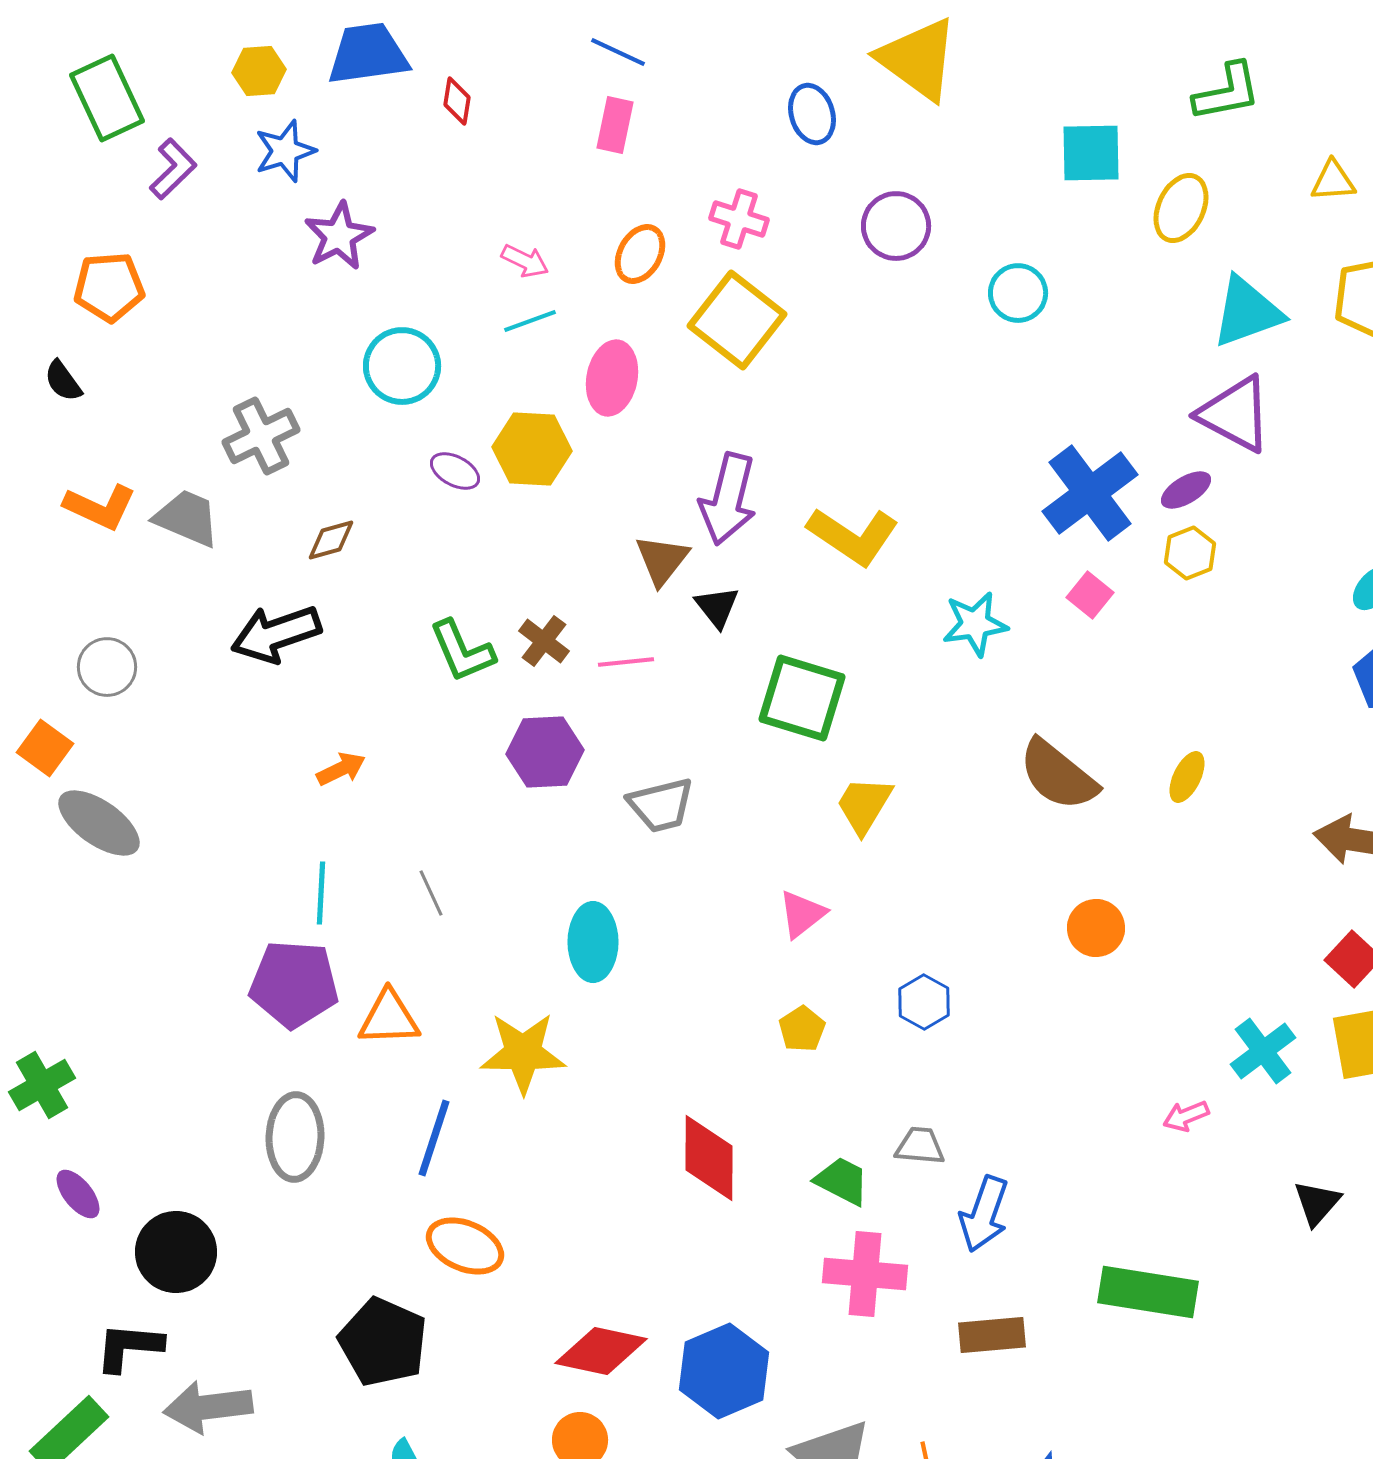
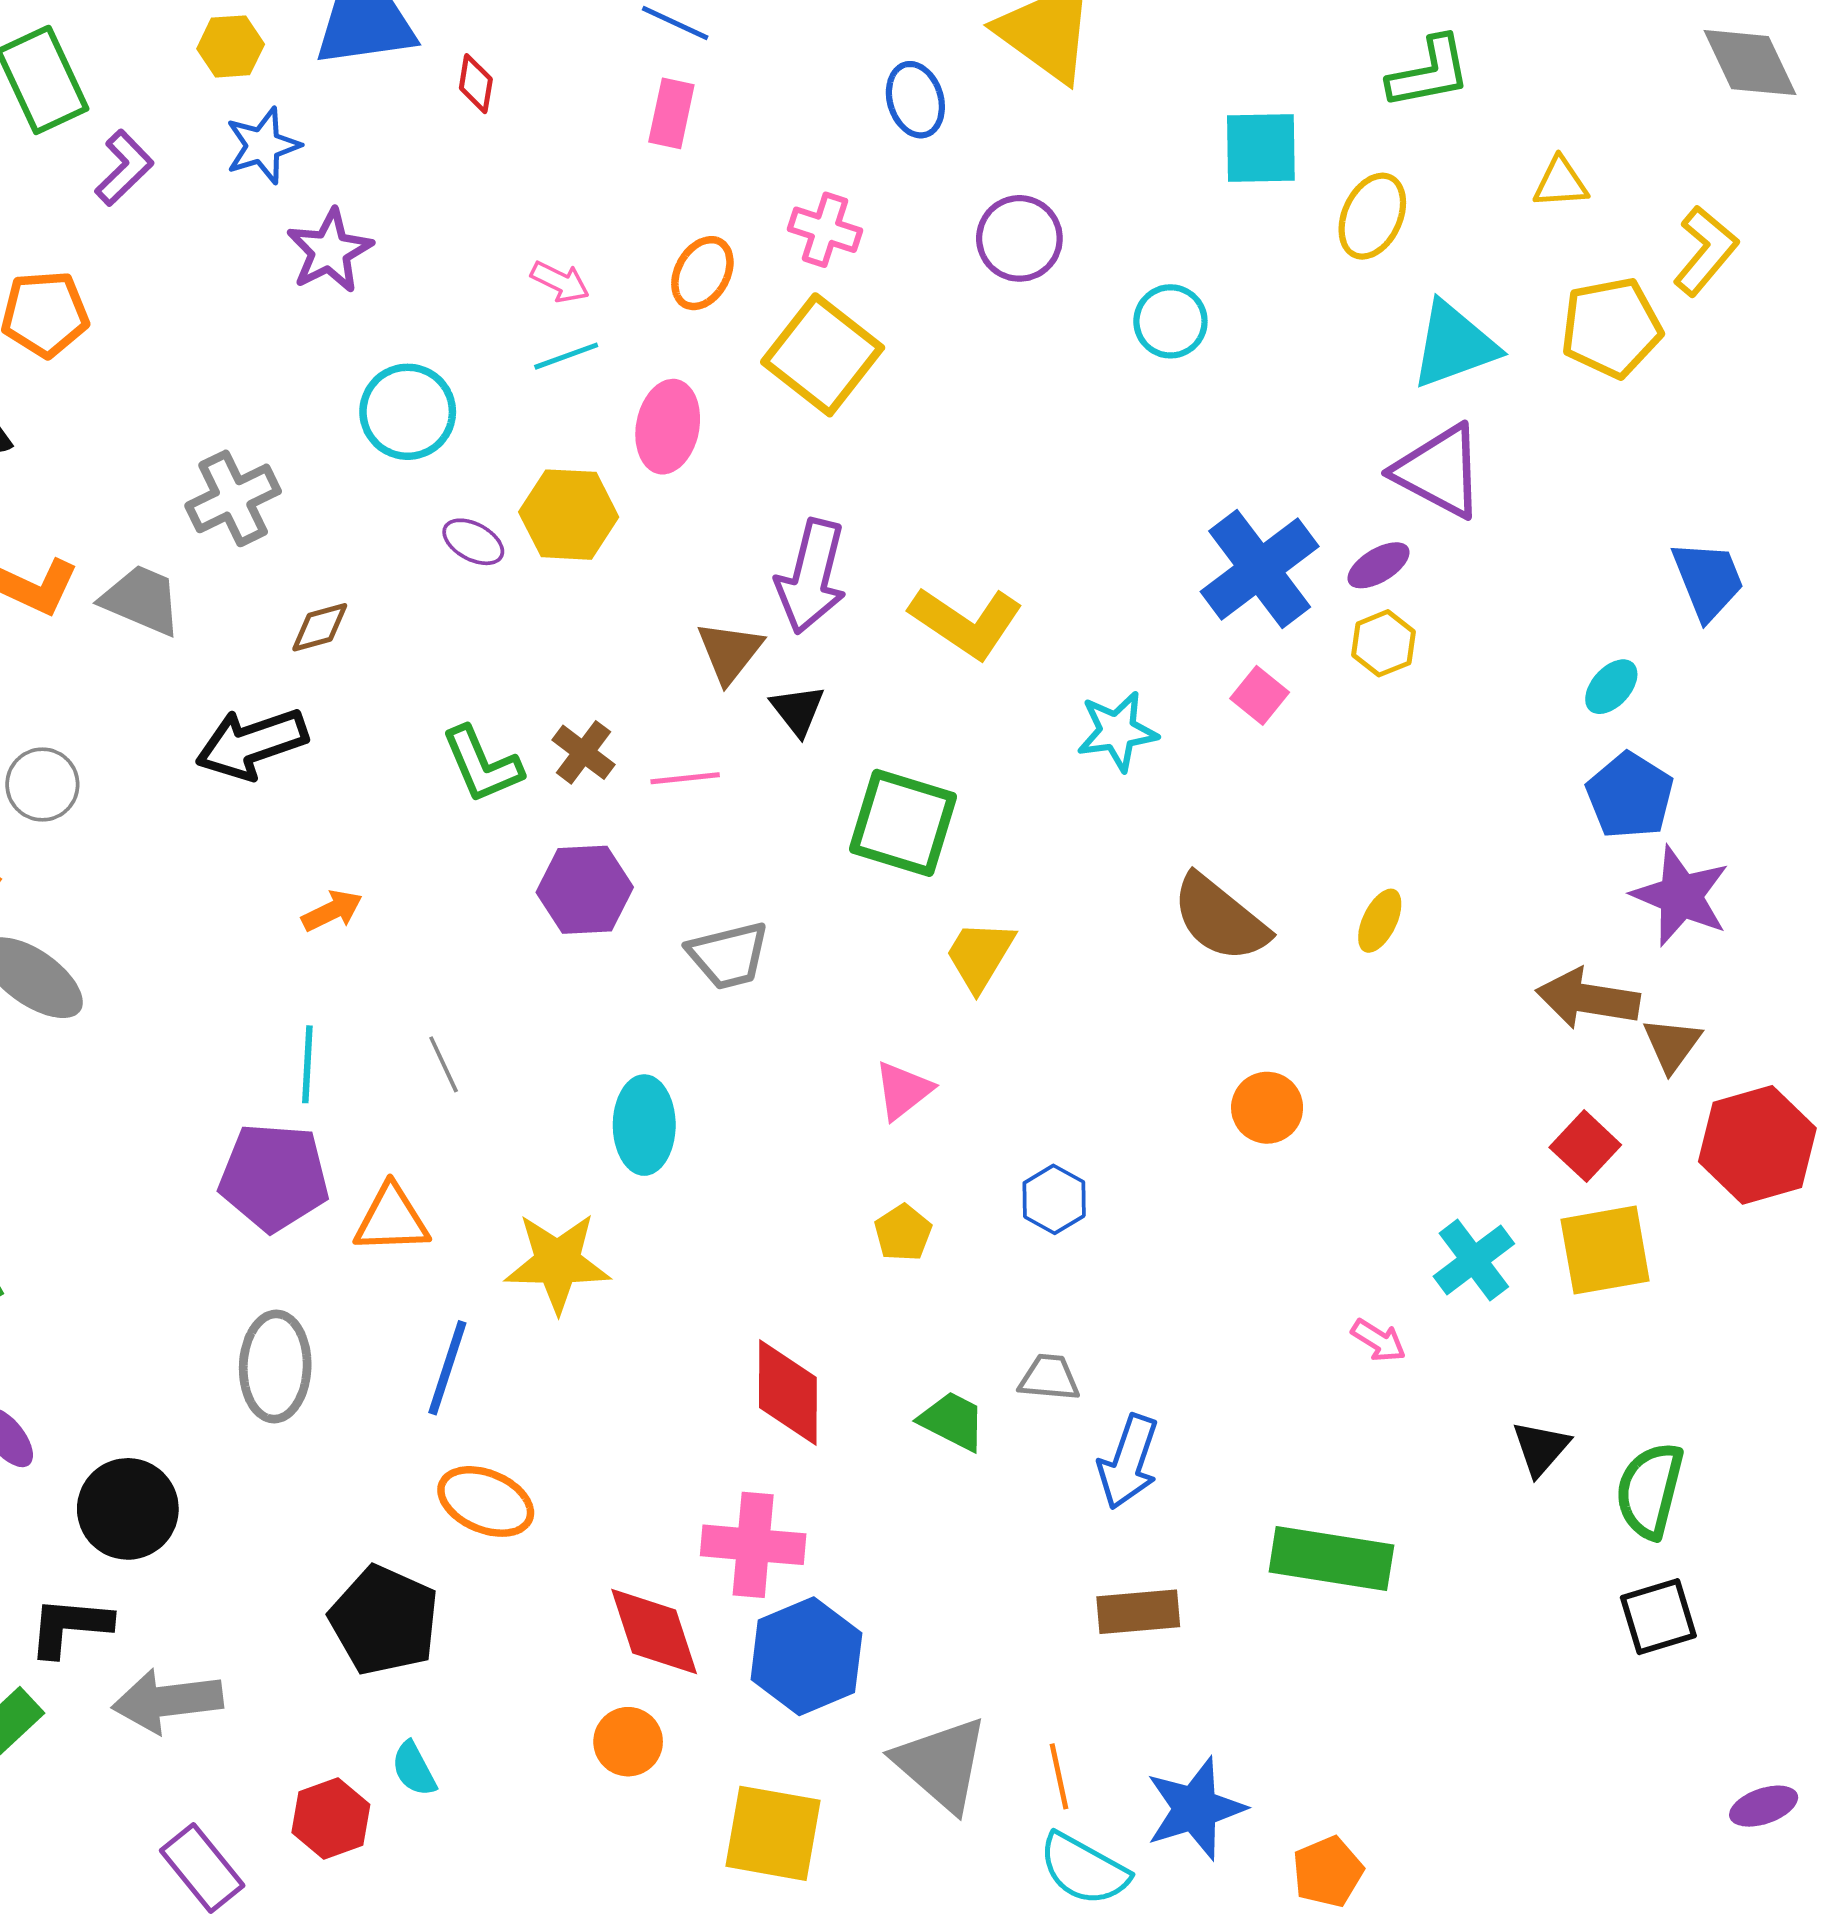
pink arrow: (1186, 1116) -> (1379, 1340), turned -126
pink cross: (865, 1274) -> (753, 1545), moved
red diamond: (601, 1351) -> (654, 1631), turned 60

